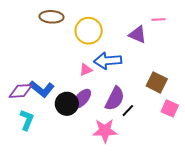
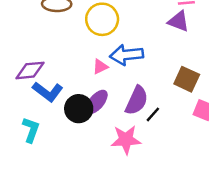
purple triangle: (138, 35) -> (179, 21), moved
purple diamond: (21, 91) -> (30, 70), moved

